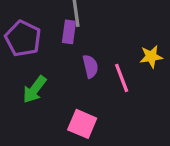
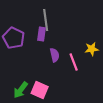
green arrow: (35, 89) -> (21, 90), moved
pink square: (82, 124) -> (40, 90), moved

